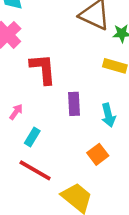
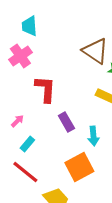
purple rectangle: (74, 104) -> (66, 122), turned -36
orange square: (98, 154) -> (79, 167), size x1.6

